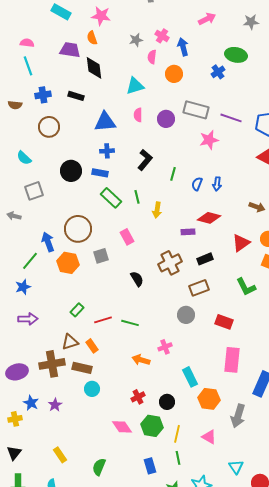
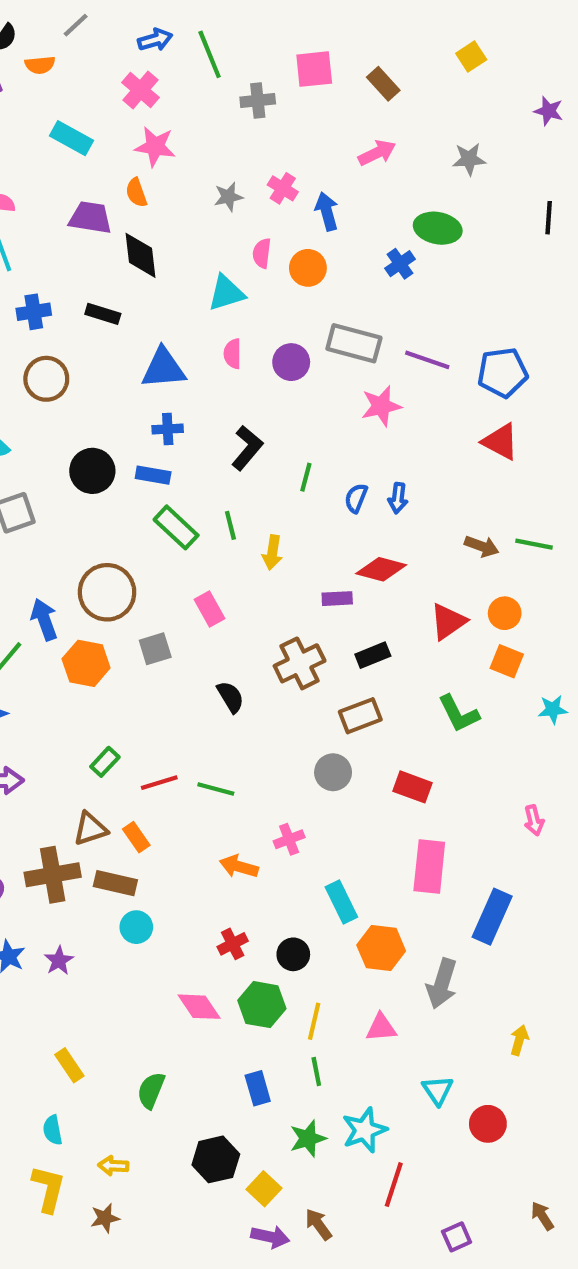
pink semicircle: (152, 57) -> (262, 253), moved
pink triangle: (209, 437) -> (381, 1028), turned -35

